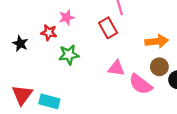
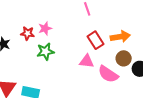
pink star: (67, 17) -> (45, 28), moved
red rectangle: (108, 28) -> (96, 40), moved

